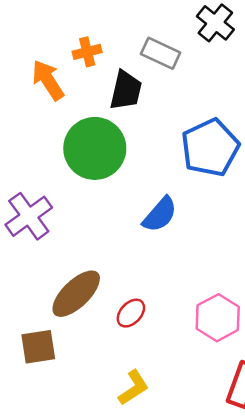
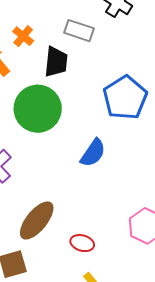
orange cross: (87, 52) -> (23, 36), turned -30
red ellipse: (131, 313) -> (82, 243), moved, turned 70

